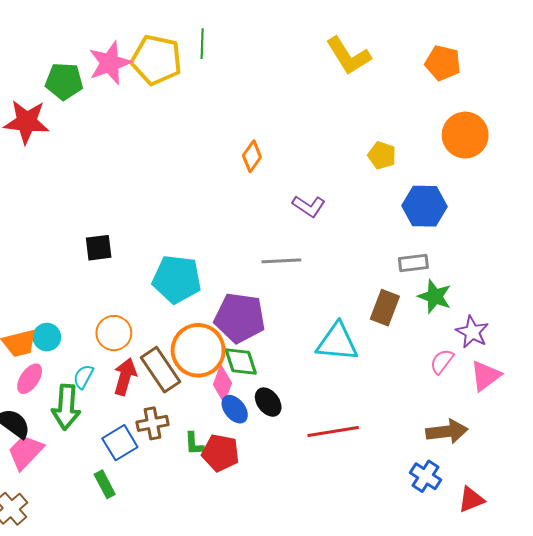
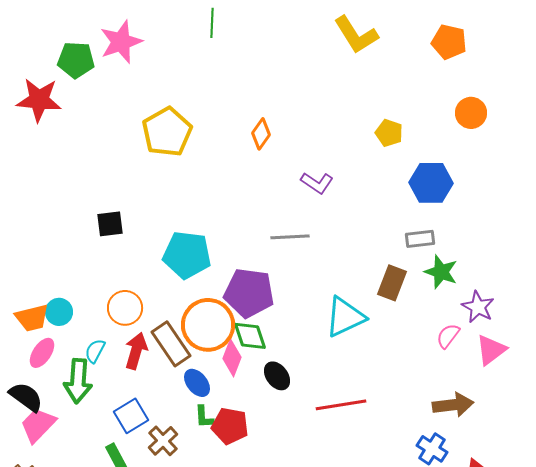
yellow pentagon: (156, 60) -> (167, 132), moved, turned 30
orange circle: (465, 135) -> (471, 113), size x0.7
cyan triangle: (337, 342) -> (345, 317), turned -30
blue ellipse: (235, 409) -> (197, 383), moved
brown cross: (152, 423) -> (163, 441), moved, turned -32

